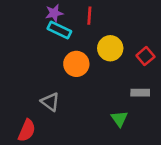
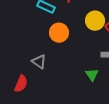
yellow circle: (110, 48) -> (95, 21), moved

